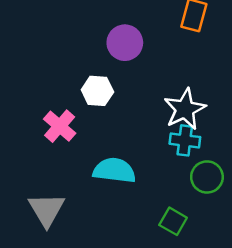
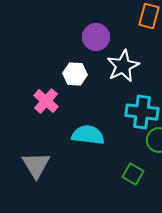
white star: (185, 109) -> (123, 66), moved
cyan cross: (185, 140) -> (142, 112), size x1.4

